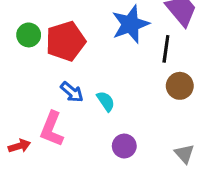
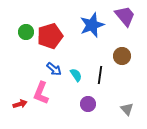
black line: (166, 49) -> (100, 75), moved
brown circle: (180, 86) -> (122, 56), moved

